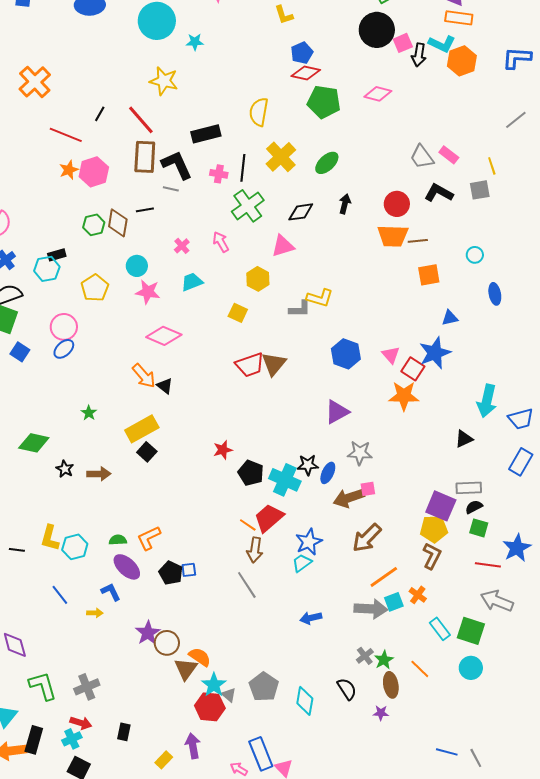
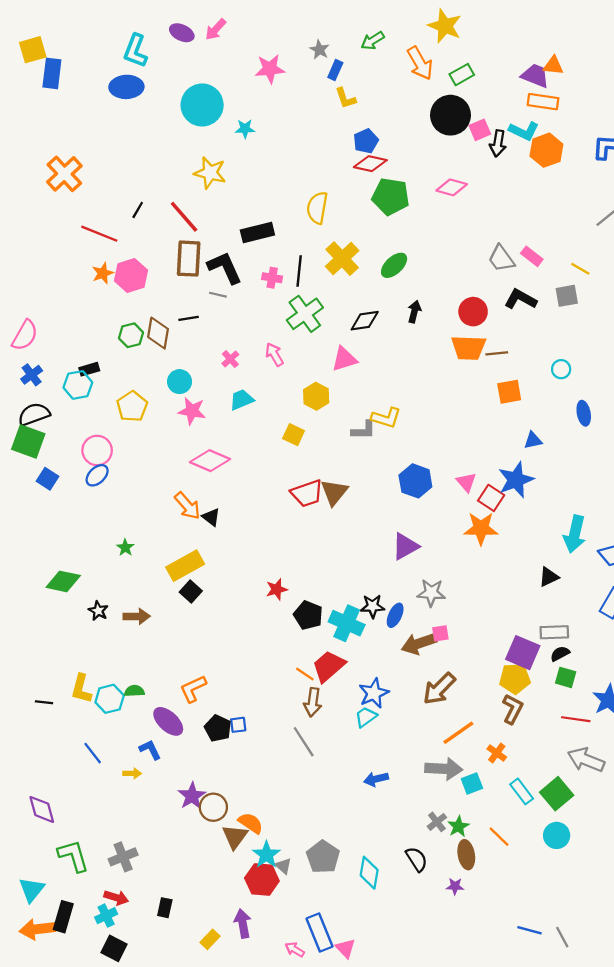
yellow line: (492, 166) -> (580, 269), turned -42
green semicircle: (118, 540) -> (134, 691), moved
cyan square: (394, 602) -> (472, 784), moved
green square: (471, 631) -> (557, 794), turned 32

